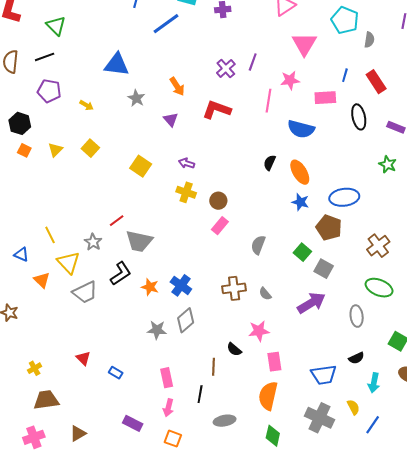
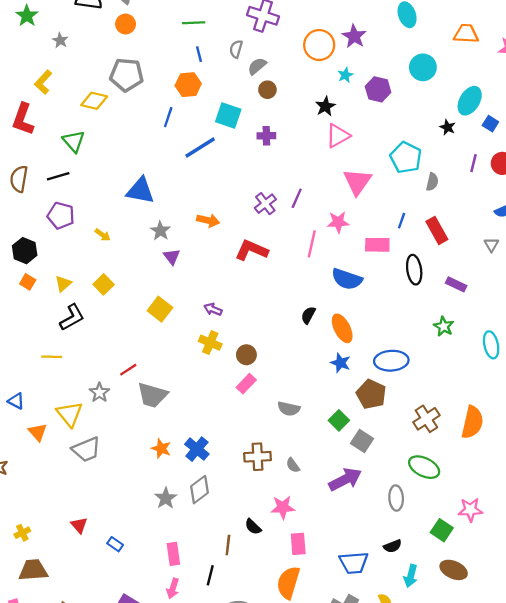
orange arrow: (177, 86) -> (208, 220), turned -48
purple triangle: (171, 120) -> (172, 257), moved
yellow line: (50, 235) -> (52, 357), moved, turned -66
gray semicircle: (258, 245) -> (289, 409), turned -102
black L-shape: (121, 274) -> (72, 317), moved
gray star: (157, 330) -> (166, 498), turned 30

